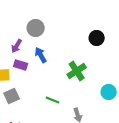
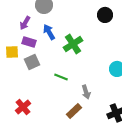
green cross: (77, 71) -> (73, 44), moved
gray square: (12, 96) -> (32, 62), moved

